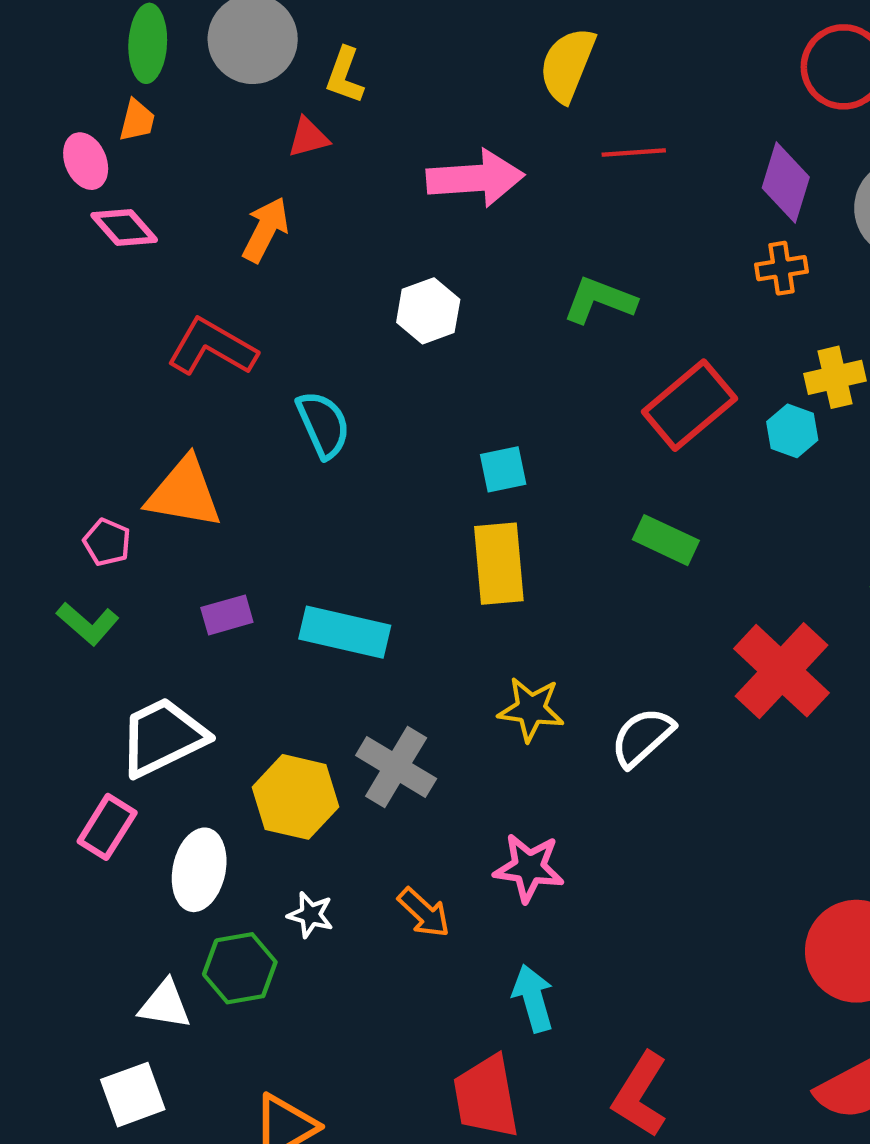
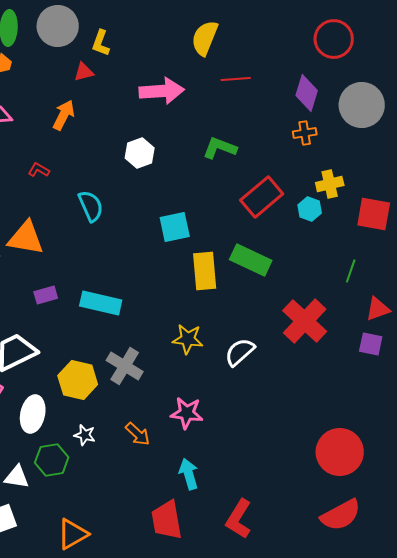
red L-shape: (212, 347) -> (39, 170), size x0.5
cyan square: (503, 469) -> (175, 227), size x1.4
green rectangle: (666, 540) -> (251, 260), size x1.4
yellow rectangle: (499, 564) -> (205, 271), moved

